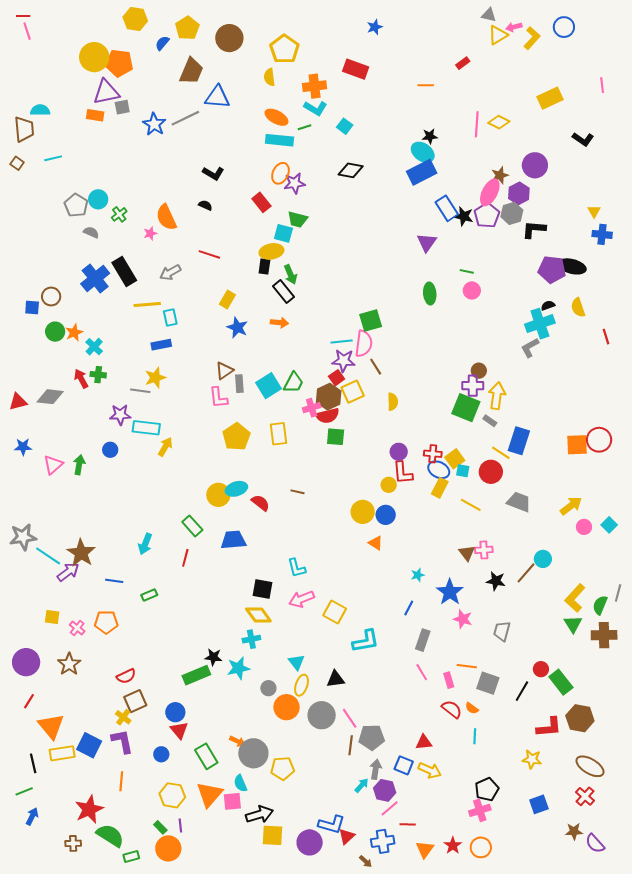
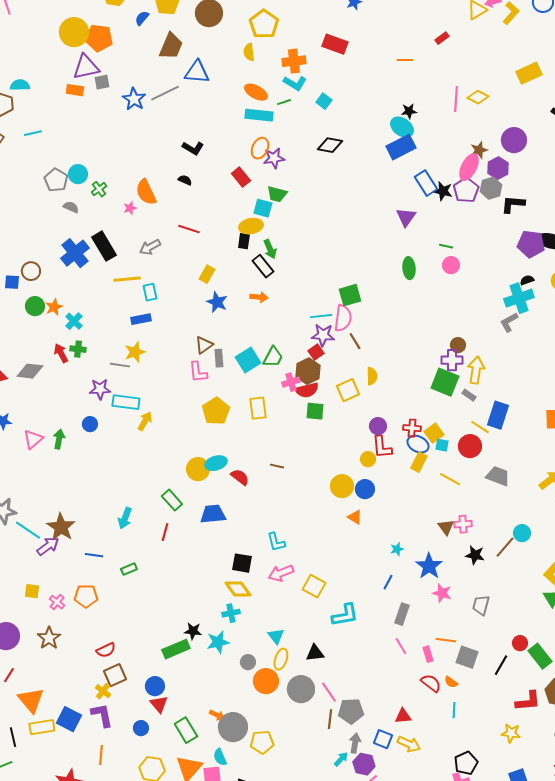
yellow square: (353, 392) -> (348, 390), moved

